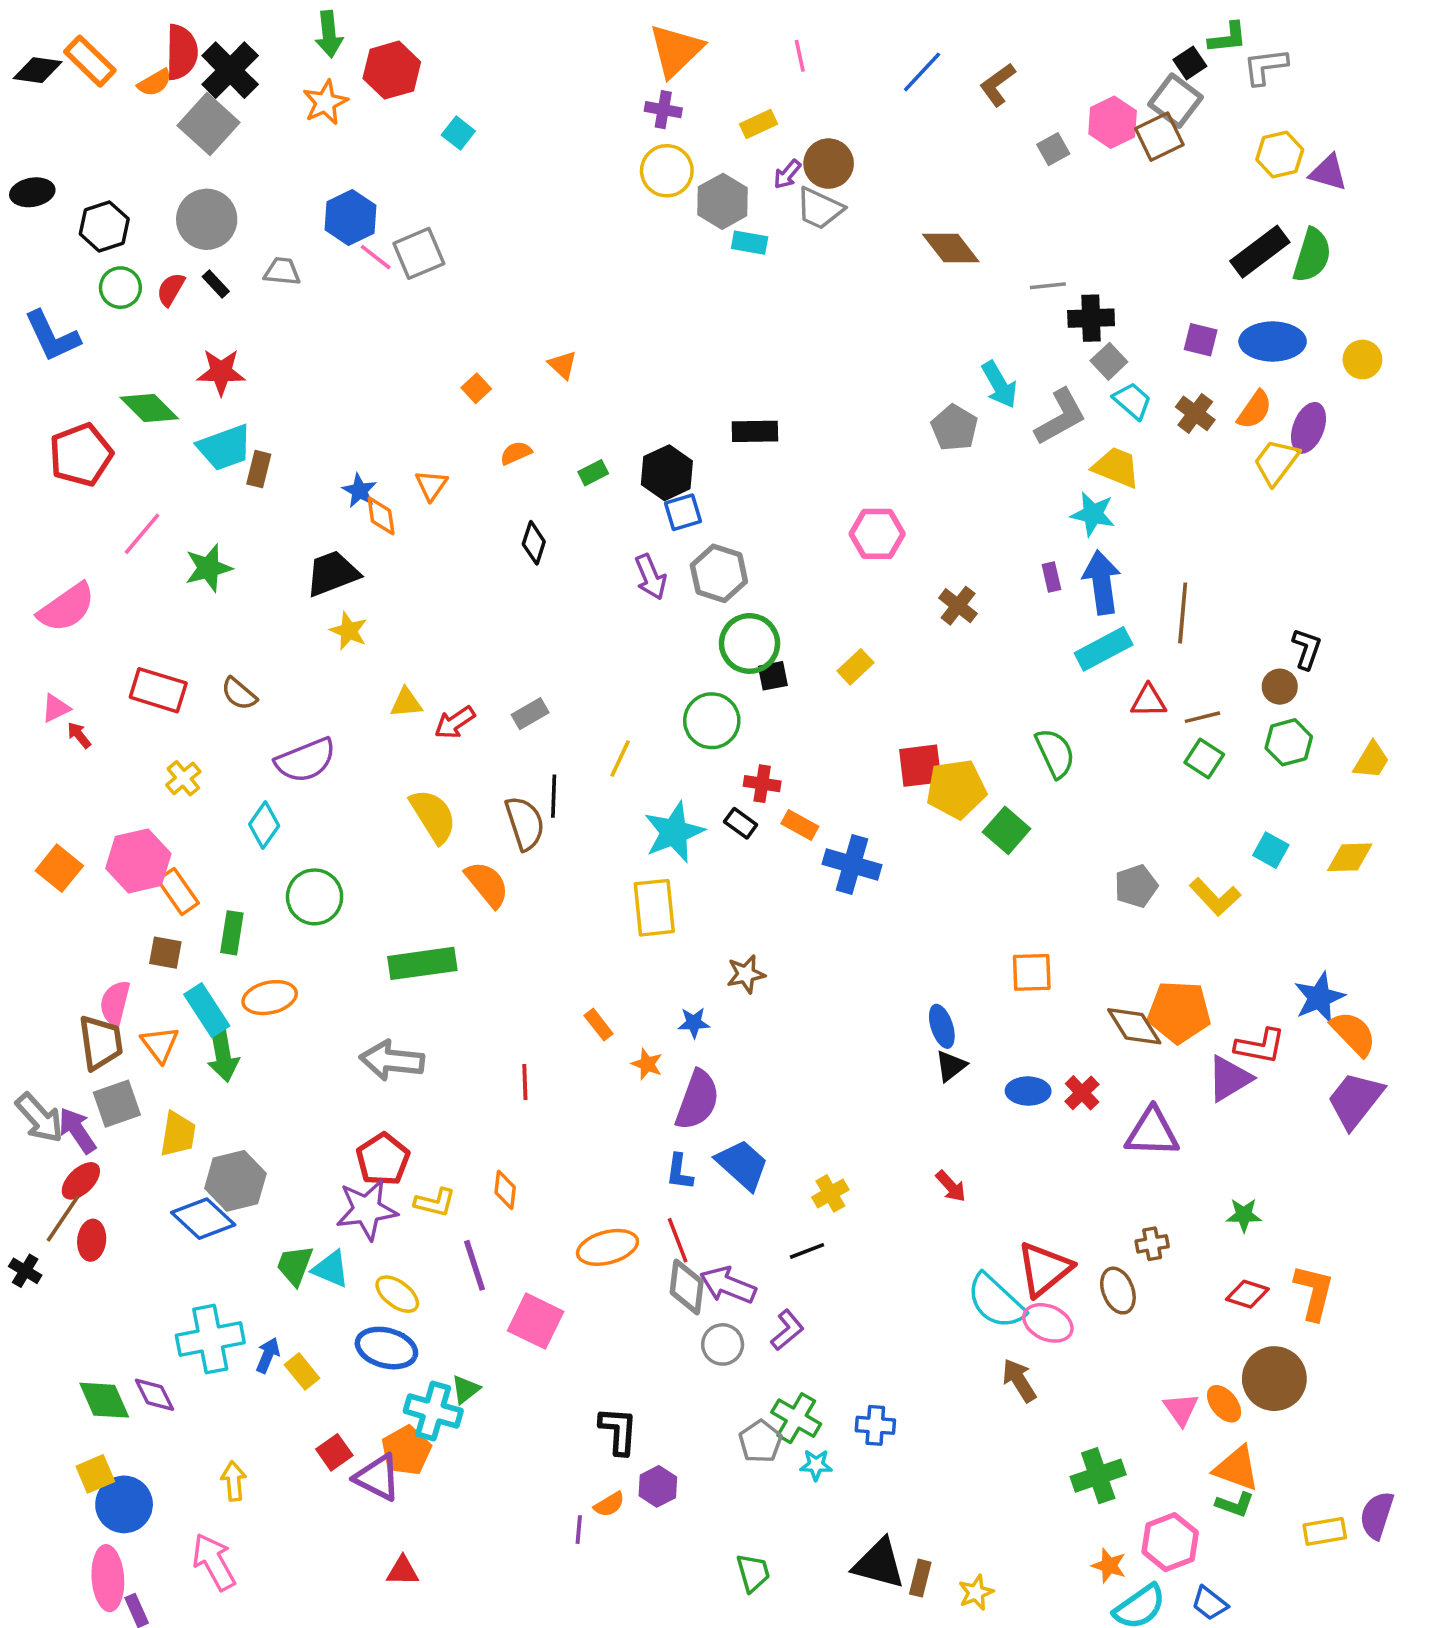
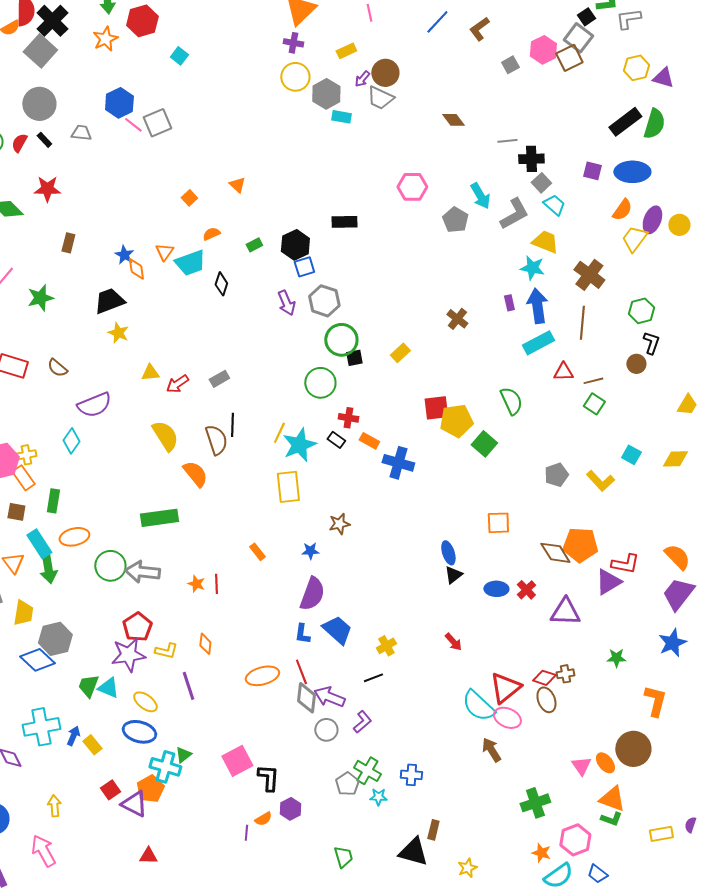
brown diamond: (951, 248) -> (453, 120), size x0.7
yellow circle: (1362, 359) -> (679, 225), moved
brown cross: (1195, 413) -> (589, 275), moved, size x1.4
cyan trapezoid: (225, 448) -> (190, 263), moved
pink hexagon: (877, 534) -> (412, 187), moved
green hexagon: (1289, 742) -> (641, 311), moved
yellow line: (620, 758) -> (279, 433), moved
yellow cross: (183, 778) -> (26, 455), moved, turned 30
green circle: (315, 897) -> (110, 566), moved
blue star: (1319, 998) -> (672, 643), moved
orange star: (647, 1064) -> (196, 584), moved
red diamond: (1247, 1294) -> (544, 678), moved
pink square: (536, 1321) -> (237, 761), moved, turned 36
purple semicircle: (1377, 1515) -> (690, 825), size x0.6
brown rectangle: (920, 1578) -> (433, 830), moved

